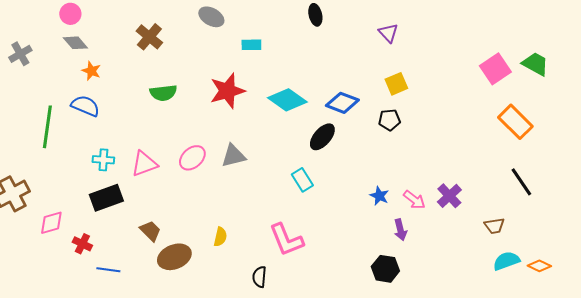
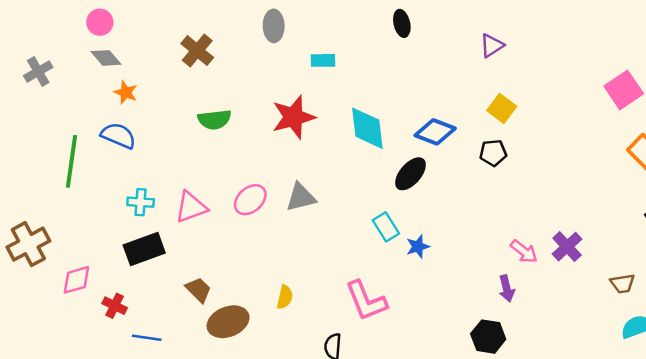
gray ellipse: (211, 17) -> (274, 26), turned 60
purple triangle: (388, 33) -> (492, 46), turned 40
yellow square: (396, 84) -> (502, 108), turned -30
cyan diamond: (287, 100) -> (367, 128), turned 48
blue star: (379, 196) -> (418, 247), moved, turned 30

